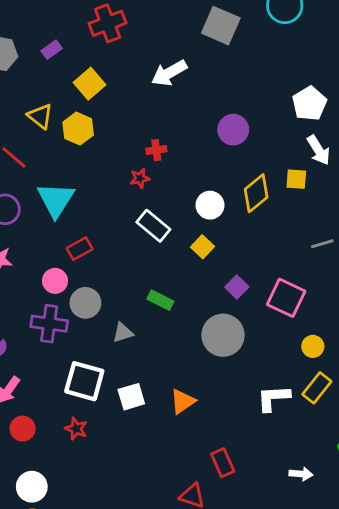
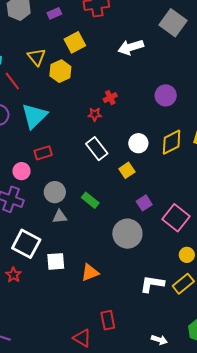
red cross: (156, 150) -> (110, 98), turned -32
gray circle: (85, 303) -> (55, 192), moved

